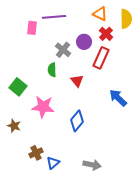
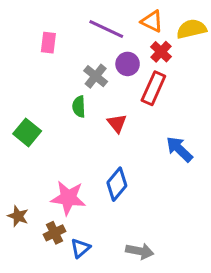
purple line: (54, 17) -> (106, 29), moved, turned 30
yellow semicircle: (126, 19) -> (191, 29), turned -102
pink star: (43, 107) -> (68, 198), moved
brown star: (14, 126) -> (18, 216), moved

